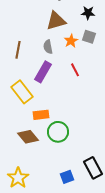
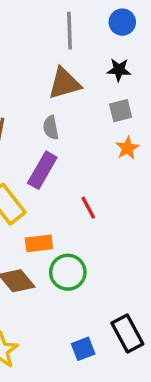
gray square: (89, 37) -> (121, 111), turned -32
orange star: (71, 41) -> (127, 148), moved
red line: (75, 70) -> (88, 208), moved

